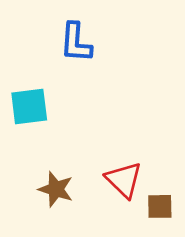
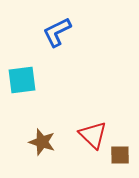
blue L-shape: (76, 43) -> (57, 32), turned 60

